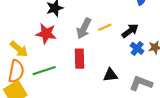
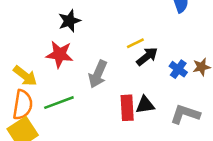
gray arrow: (84, 28) -> (98, 74), moved
black arrow: (130, 31) -> (147, 56), moved
red rectangle: (80, 59) -> (127, 108), moved

